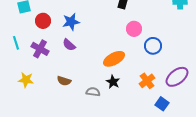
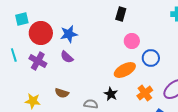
red circle: (43, 21) -> (41, 33), size x1.5
orange ellipse: (114, 59) -> (125, 70), moved
yellow star: (26, 80) -> (33, 101), moved

